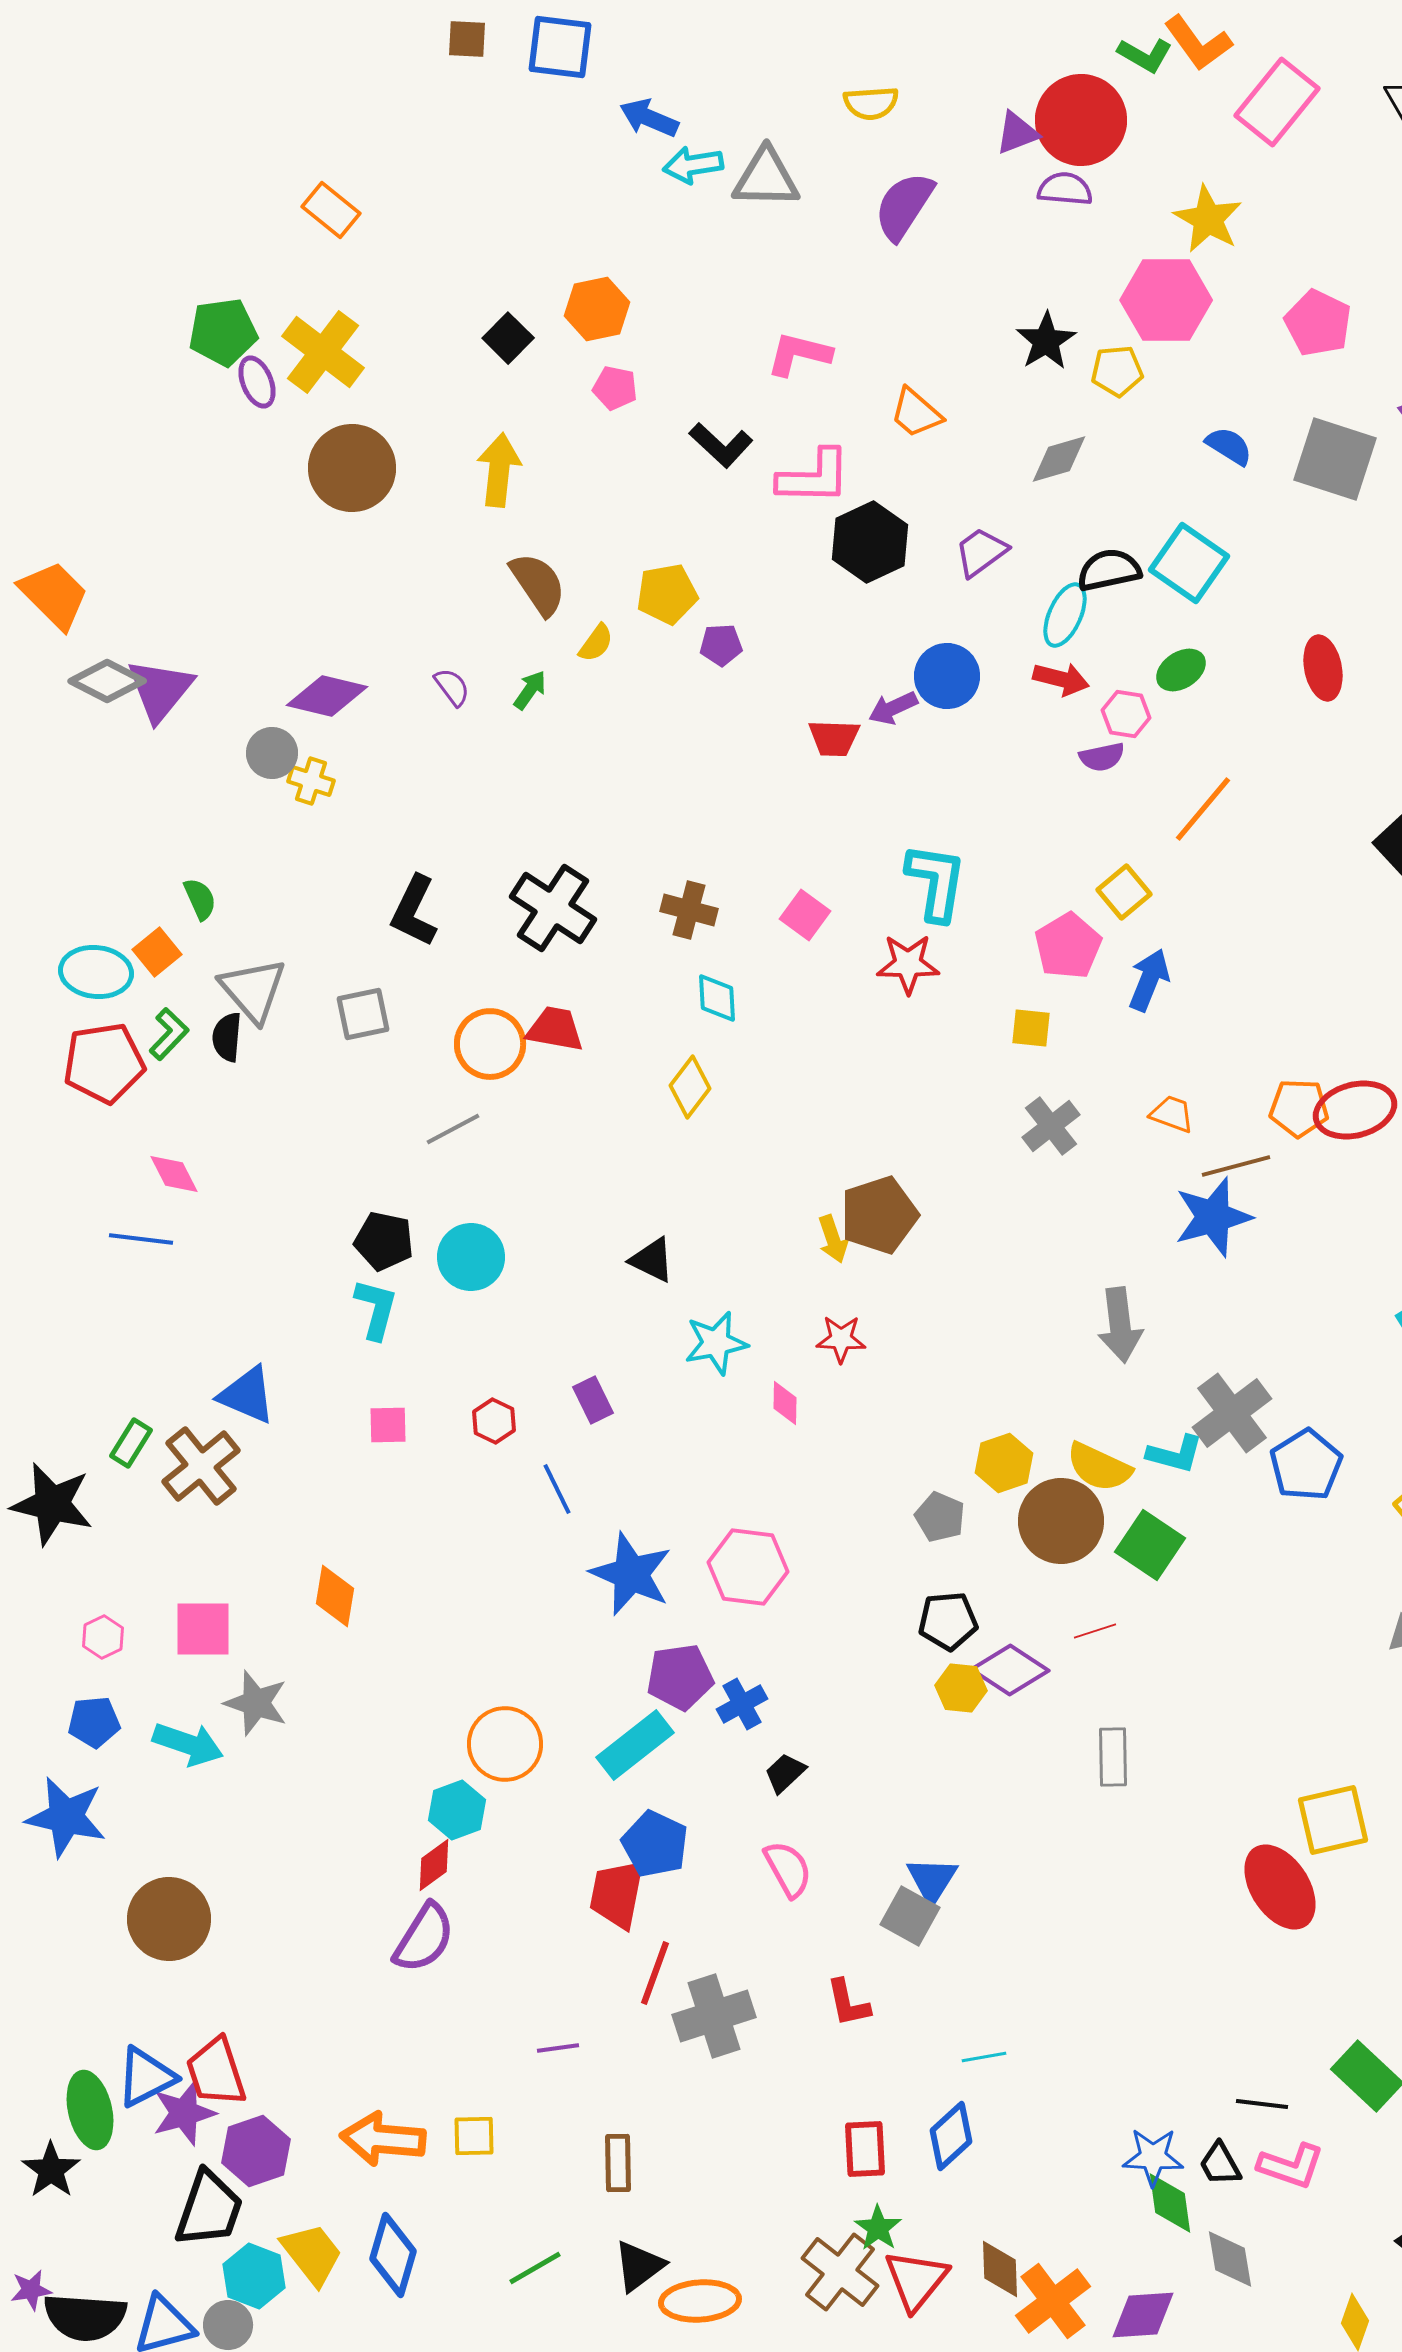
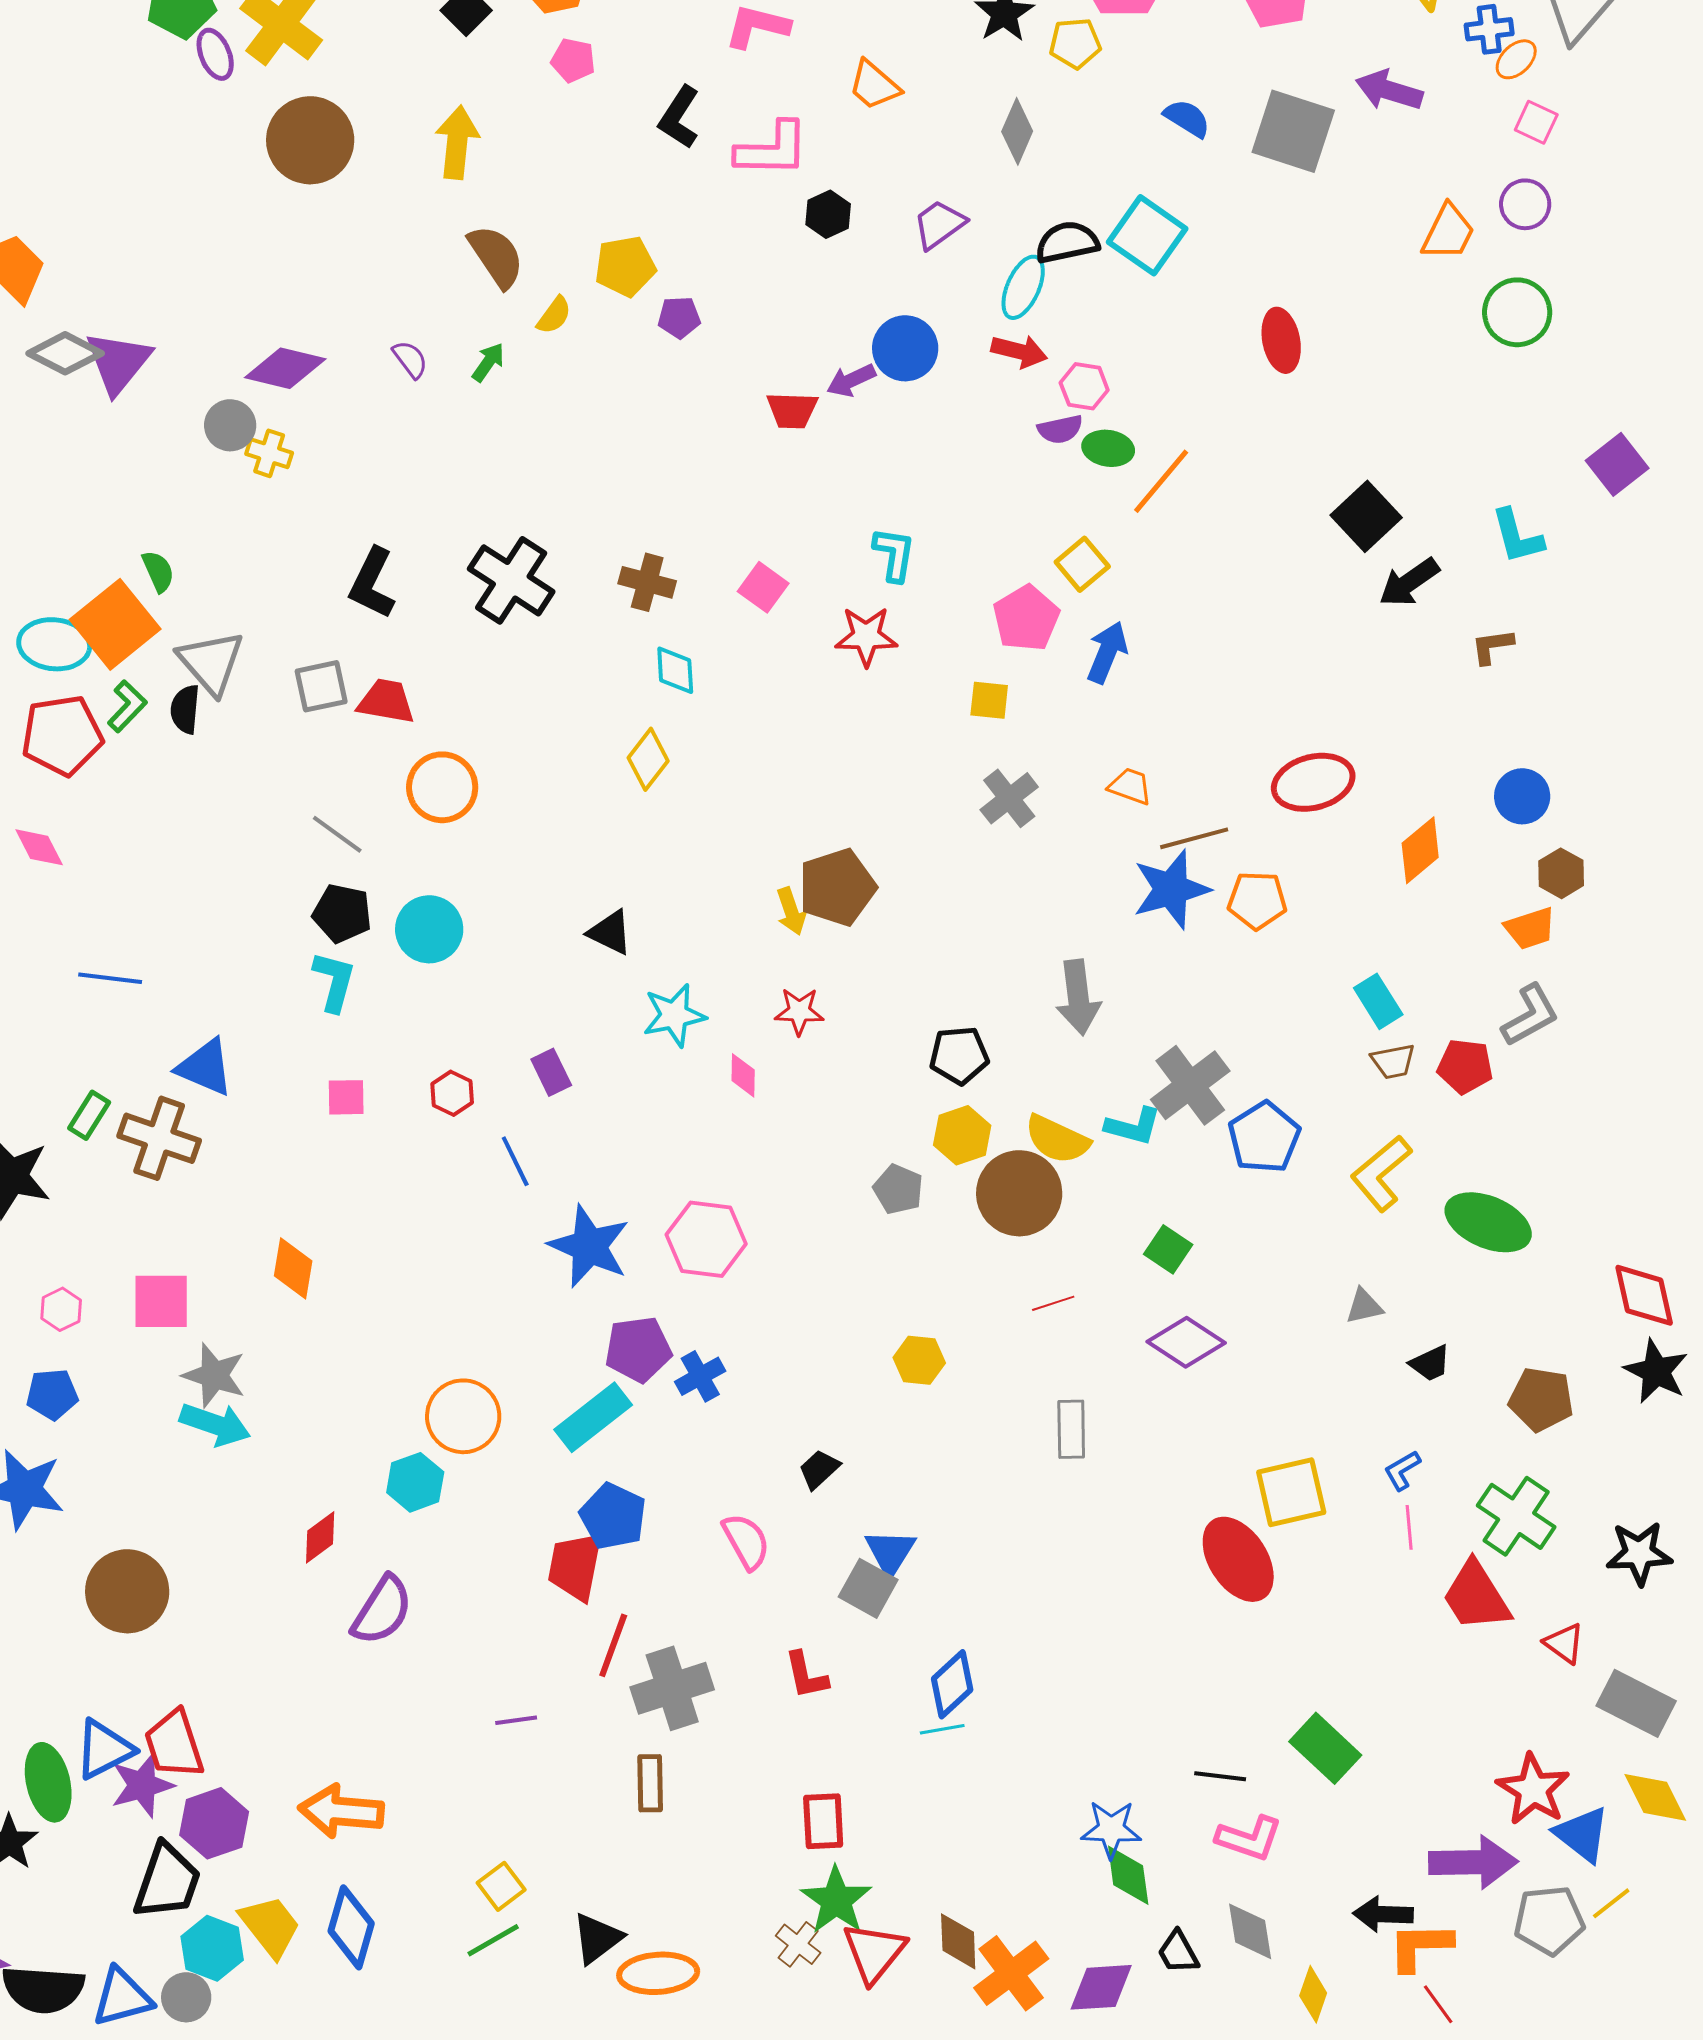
black L-shape: (721, 445) -> (679, 117), turned 80
gray diamond: (1059, 459) -> (1017, 131), turned -50
black hexagon: (870, 542) -> (828, 214), size x0.6
green ellipse: (1181, 670) -> (1108, 448), moved, turned 42
cyan L-shape: (936, 882) -> (894, 554), size x0.7
orange square: (157, 952) -> (115, 624), size x1.8
red trapezoid: (555, 1029) -> (386, 701), moved
orange circle: (490, 1044) -> (442, 787), moved
orange pentagon: (1299, 1108) -> (1257, 900), moved
gray line: (453, 1129) -> (337, 834), moved, turned 64
pink diamond: (174, 1174) -> (39, 847), moved
blue line: (141, 1239) -> (110, 978), moved
brown cross: (201, 1466) -> (159, 1138), turned -32
green square: (1150, 1545) -> (1168, 1249), moved, size x0.7
black pentagon: (948, 1621) -> (959, 1055), moved
purple diamond: (1010, 1670) -> (1186, 1342), moved
cyan arrow: (188, 1744) -> (215, 1424), moved
black trapezoid: (785, 1773) -> (819, 1469), moved
red diamond: (434, 1865) -> (320, 1537), moved
yellow square: (474, 2136) -> (501, 1886), moved, turned -36
blue diamond: (951, 2136) -> (952, 1684), moved
brown rectangle: (618, 2163) -> (650, 1783), moved
black trapezoid: (1220, 2164) -> (1178, 1952), moved
green star: (878, 2228) -> (836, 1900), size x1.5
gray diamond: (1230, 2259) -> (1250, 1931), moved
brown cross: (840, 2272) -> (798, 1944), size x0.6

